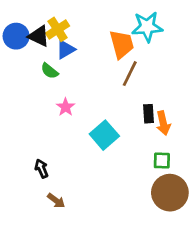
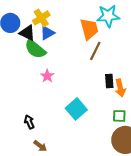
black triangle: (39, 36) -> (27, 33), moved
green semicircle: (50, 71) -> (35, 49), size x1.6
cyan square: (104, 135) -> (76, 109), moved

